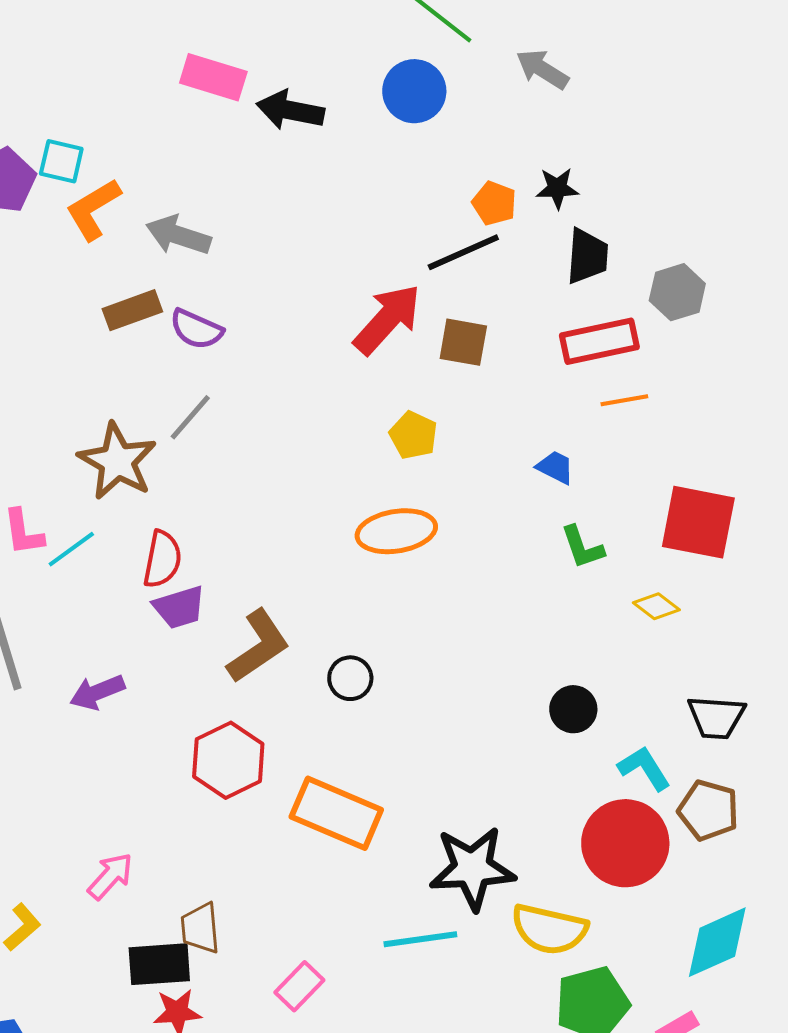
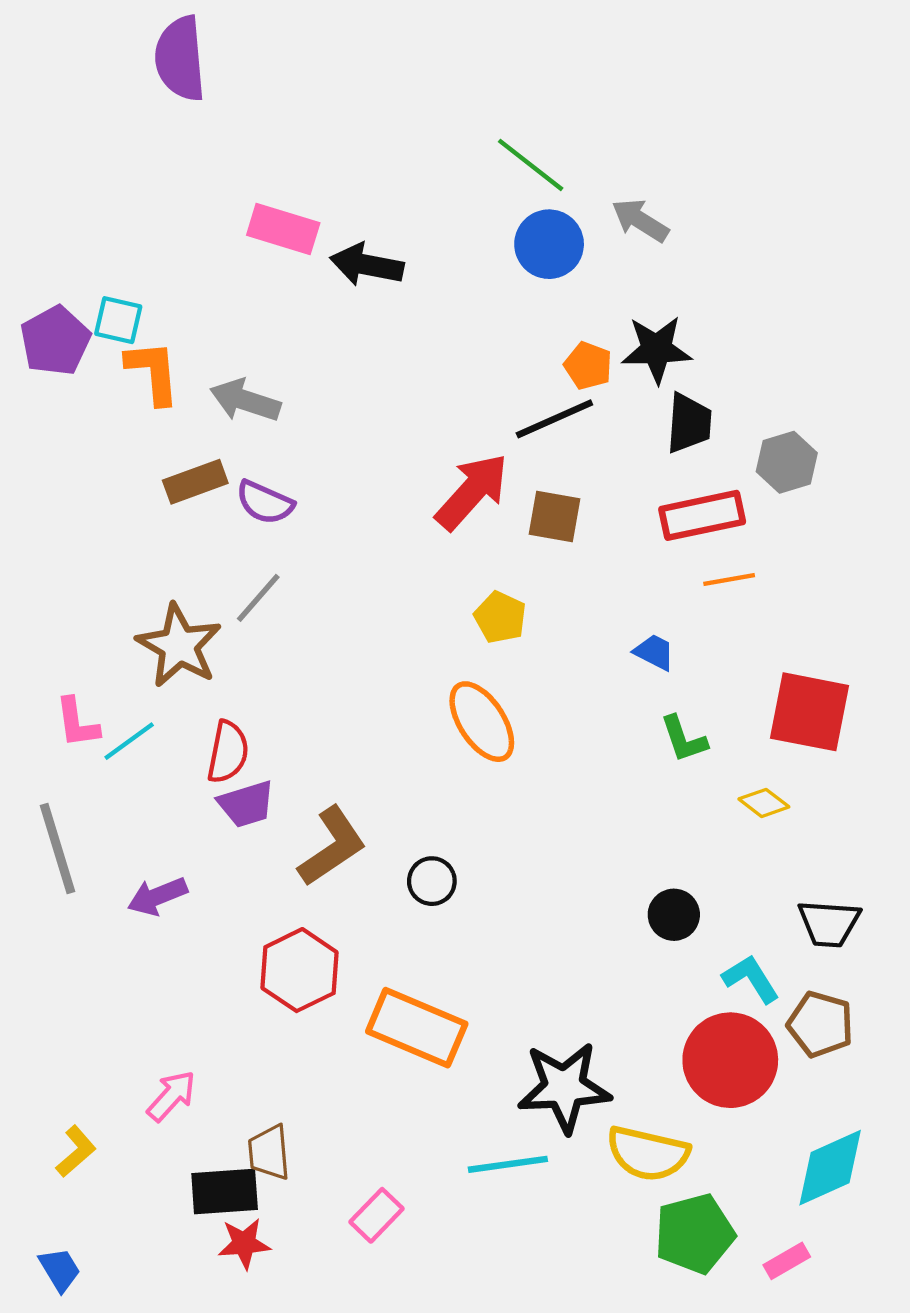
blue circle: (414, 91) -> (549, 244), moved
black star: (557, 188) -> (656, 349), size x1.5
orange L-shape: (93, 209) -> (153, 372), turned 116
orange ellipse: (396, 531) -> (482, 722), turned 66

